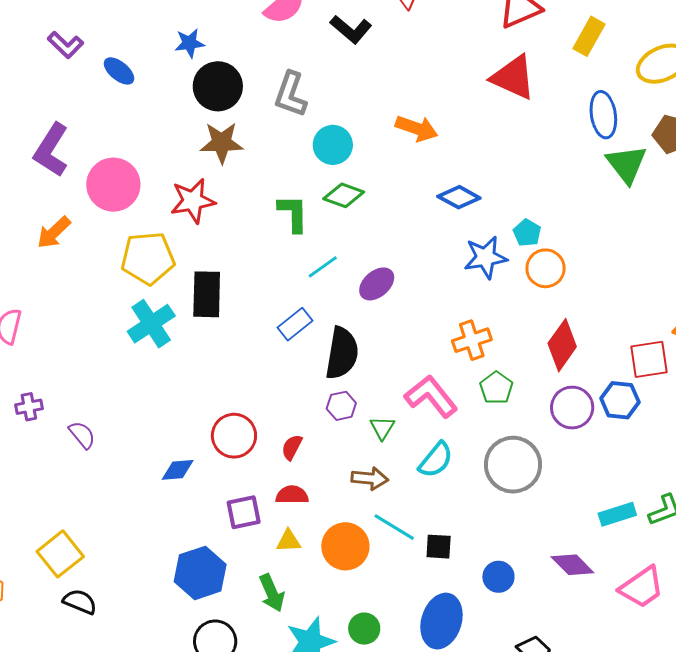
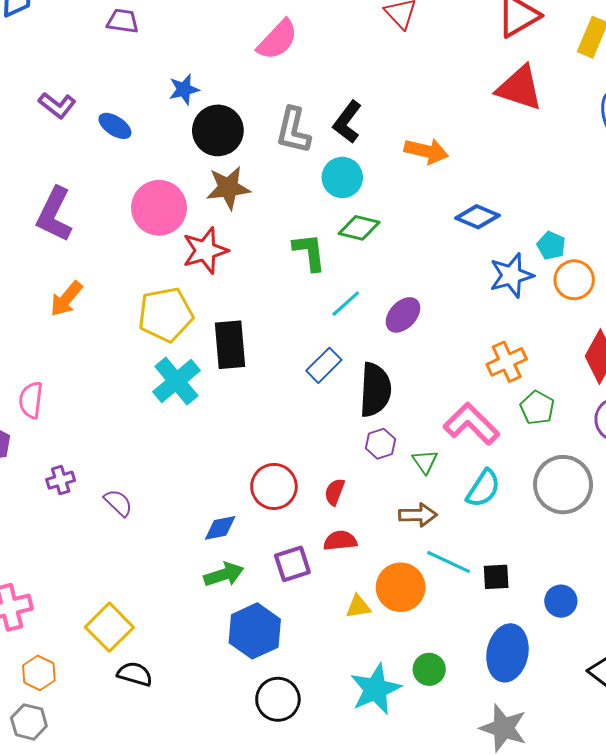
black L-shape: (351, 29) -> (347, 122), moved, turned 93
pink circle: (113, 185) -> (159, 208), moved
yellow triangle: (289, 541) -> (358, 607), moved
green arrow: (272, 593) -> (224, 575), moved, turned -78

